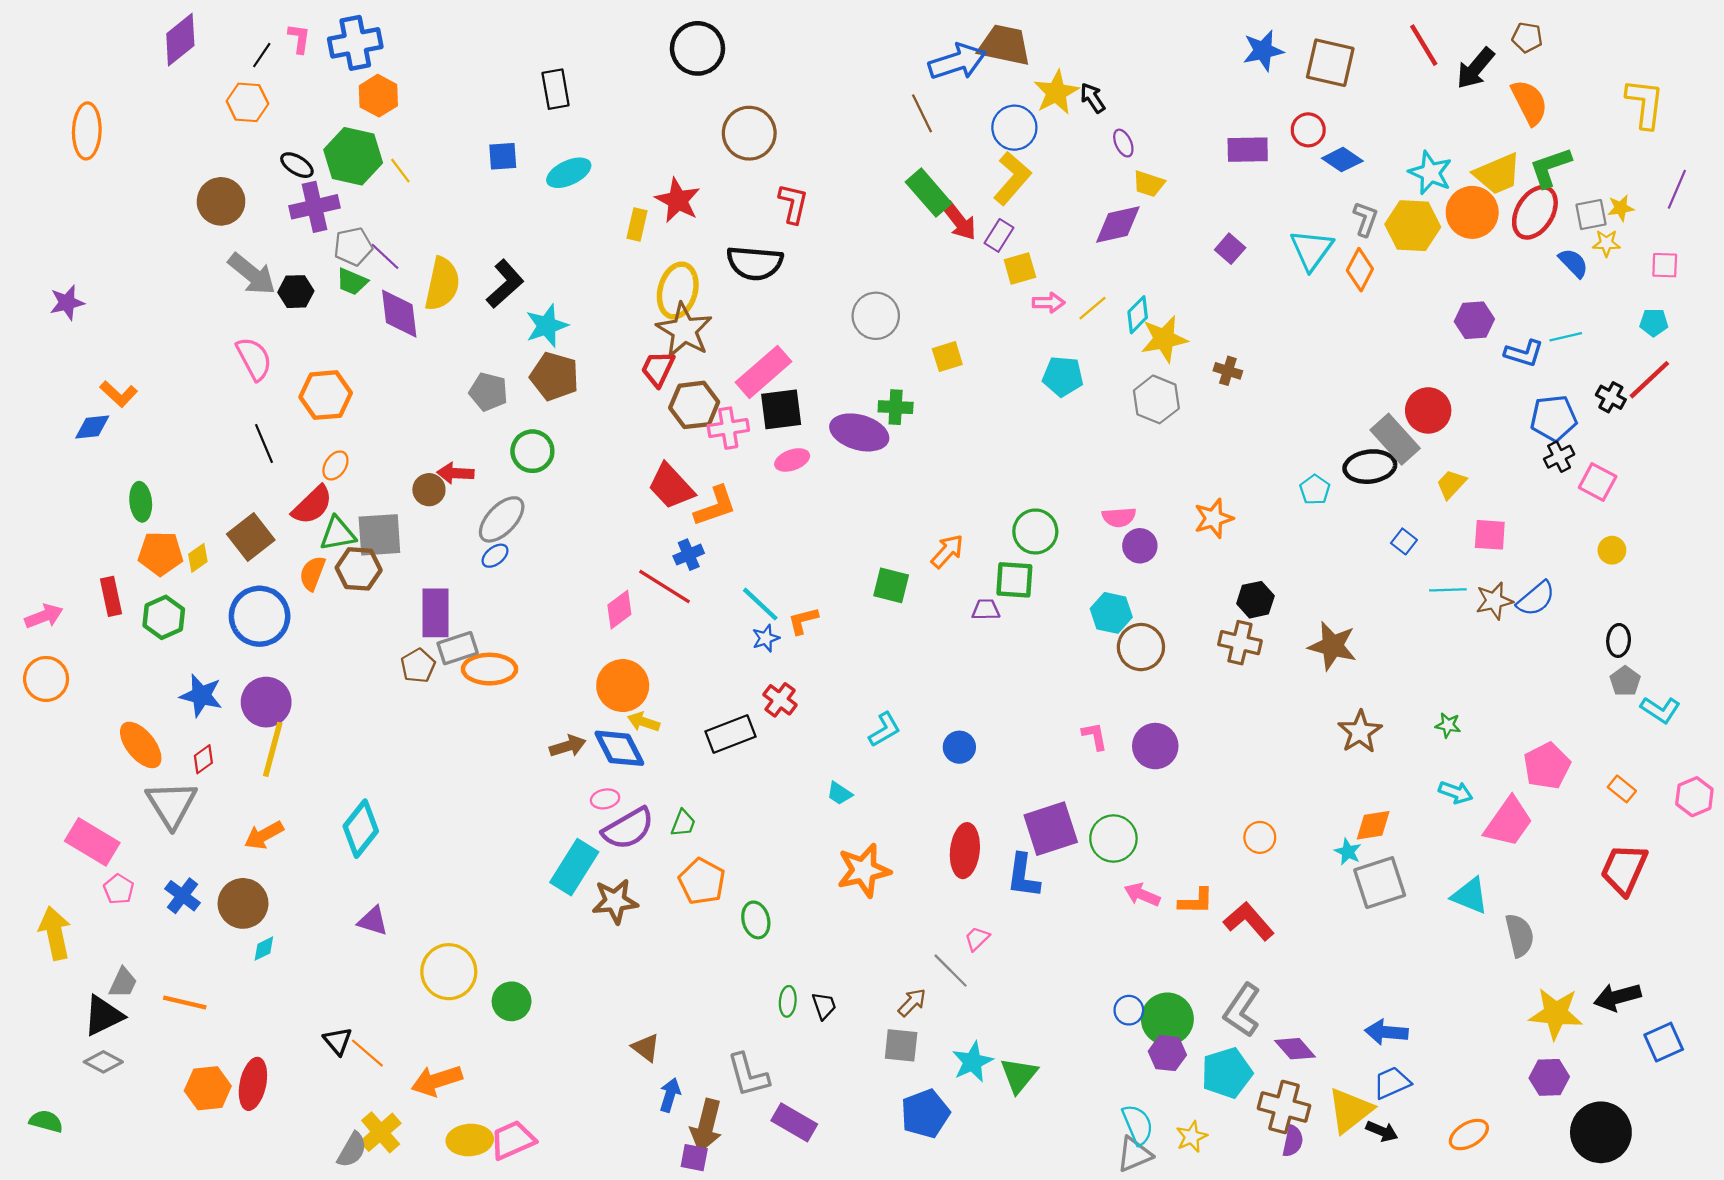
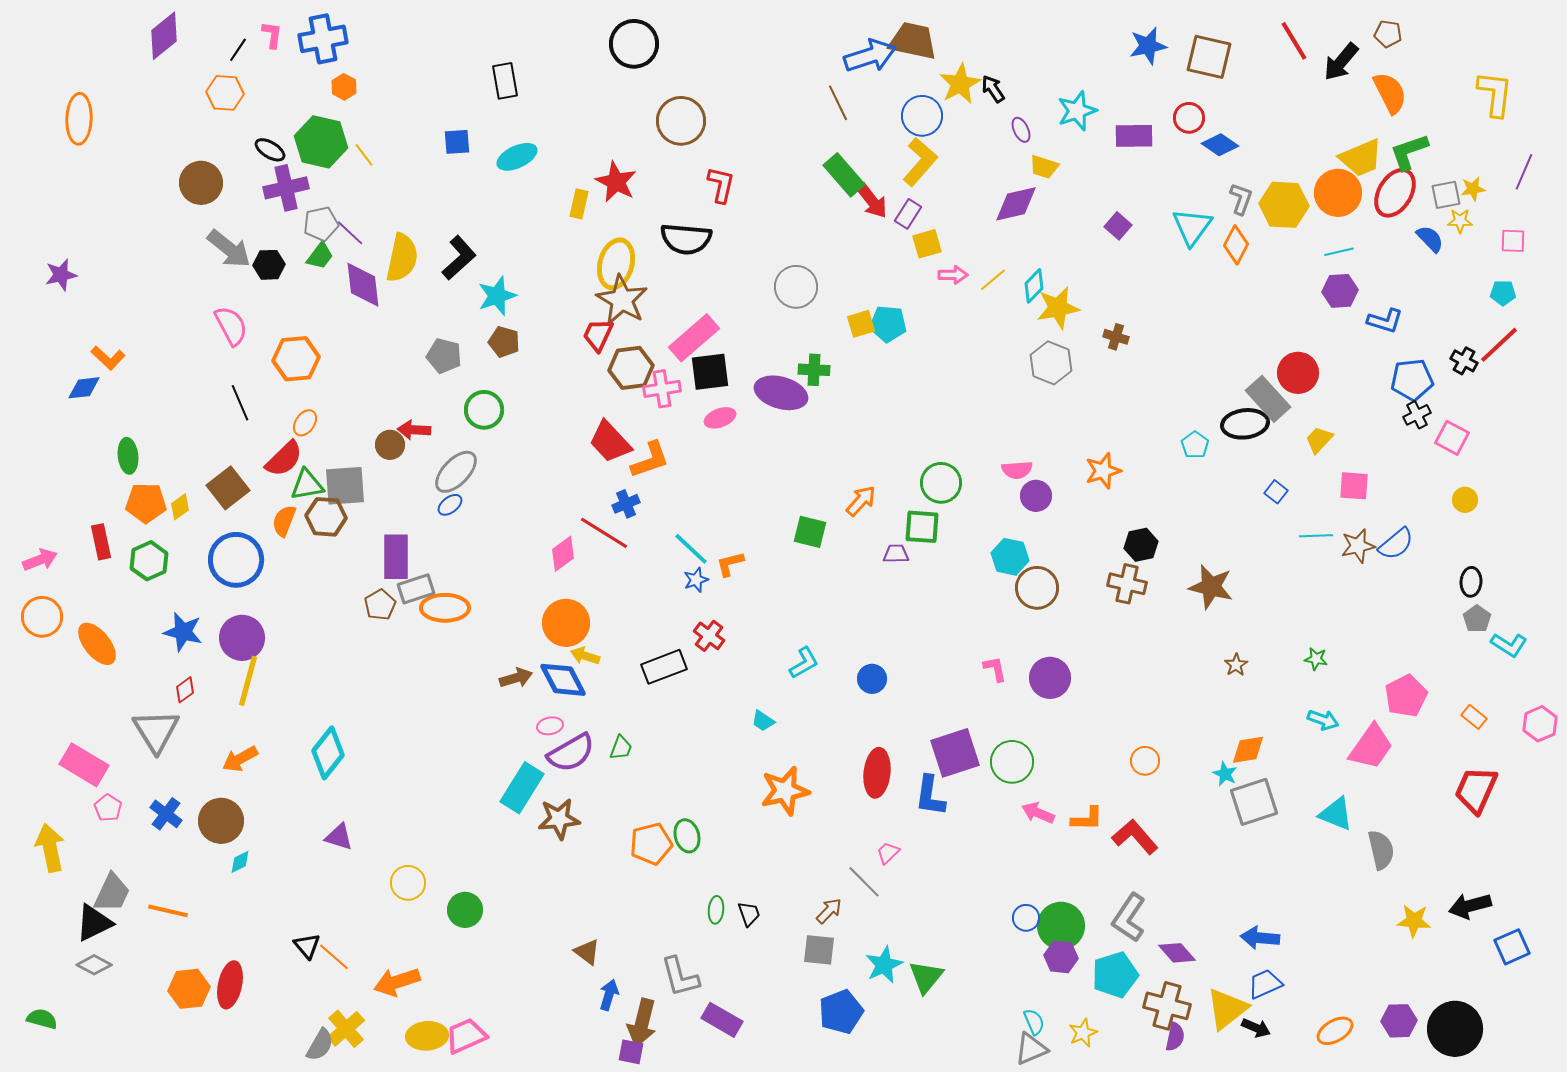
orange hexagon: (378, 96) -> (344, 87), size x0.7
cyan star: (1430, 173) -> (1077, 111), moved, turned 30
green trapezoid: (352, 282) -> (320, 256), turned -76
cyan line: (1566, 337) -> (1339, 252), moved
brown pentagon: (554, 376) -> (504, 342), size x0.7
cyan pentagon: (1063, 376) -> (888, 324), moved
brown star: (1360, 732) -> (1236, 665), size x0.6
orange ellipse: (141, 745) -> (97, 644), moved
orange pentagon: (702, 881) -> (651, 844), moved, turned 30
yellow circle: (449, 972) -> (408, 883), size x0.7
gray trapezoid: (123, 983) -> (112, 893), size x1.4
yellow star: (1556, 1013) -> (1414, 921), size x0.7
purple hexagon: (1549, 1077) -> (1399, 1021), moved
cyan semicircle: (1138, 1125) -> (1034, 1022), size x0.7

